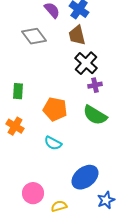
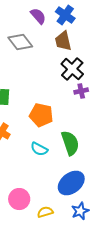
green semicircle: (95, 115) -> (70, 143), moved, turned -140
blue star: (106, 200) -> (80, 211), moved

